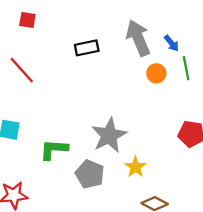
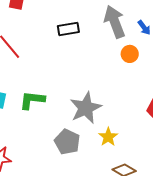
green L-shape: (54, 149) -> (32, 100), moved

